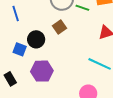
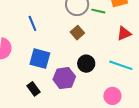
black circle: (36, 39) -> (86, 64), moved
blue square: (20, 49) -> (40, 59), size x1.5

